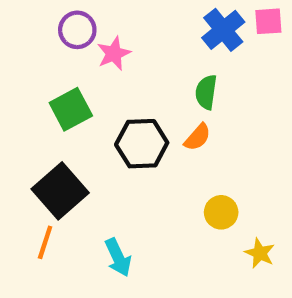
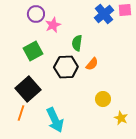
green semicircle: (206, 92) -> (77, 43), moved
cyan arrow: (118, 257) -> (55, 120), size x1.4

